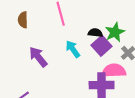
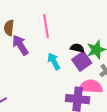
purple arrow: (38, 57) -> (20, 45), moved

